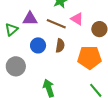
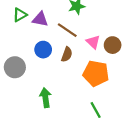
pink triangle: (77, 19) -> (93, 42), moved
green triangle: (11, 29) -> (20, 15), moved

